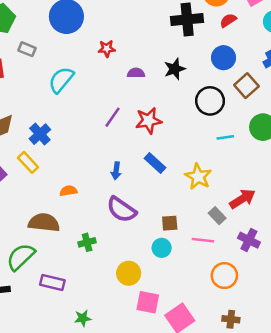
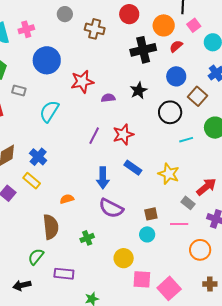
red star: (107, 49) -> (82, 82), size x1.6
blue arrow: (116, 171) -> (103, 178), size x1.5
brown semicircle: (44, 223) -> (51, 227), turned 85
green semicircle: (21, 257) -> (36, 257), size x0.7

